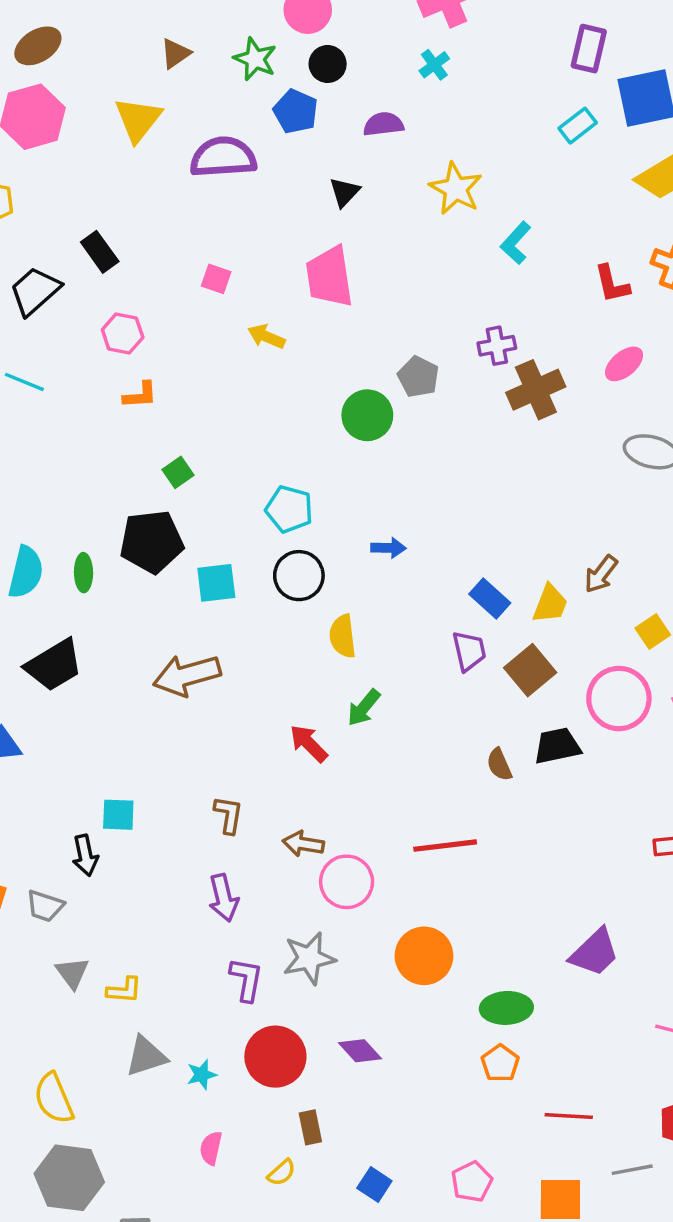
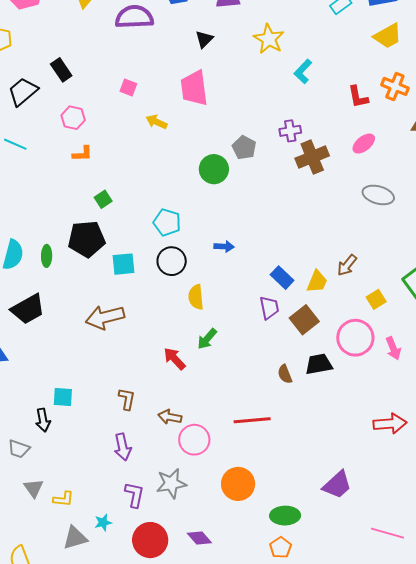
cyan star: (202, 1075) -> (103, 523), moved

